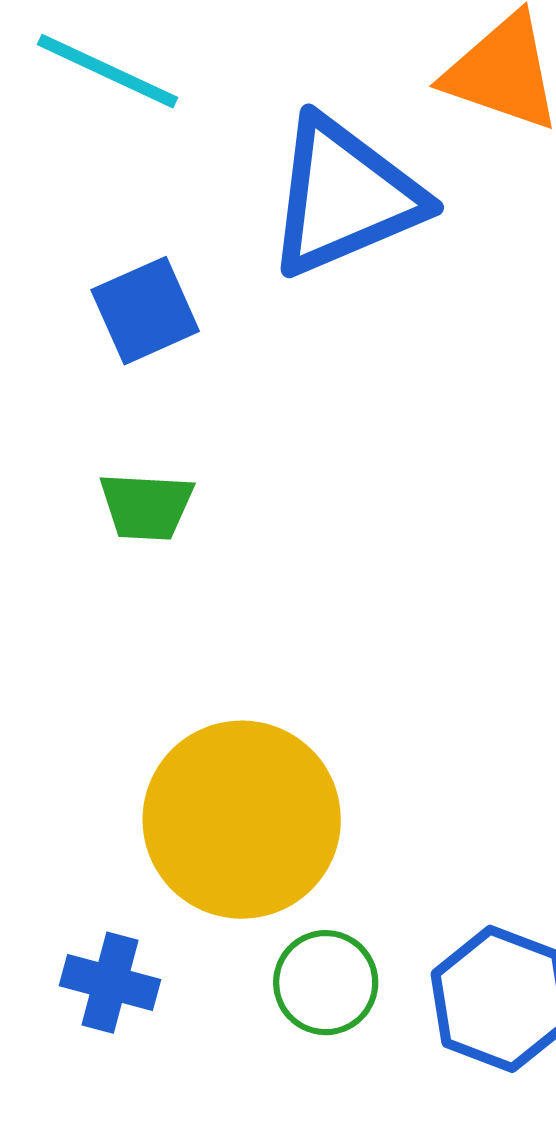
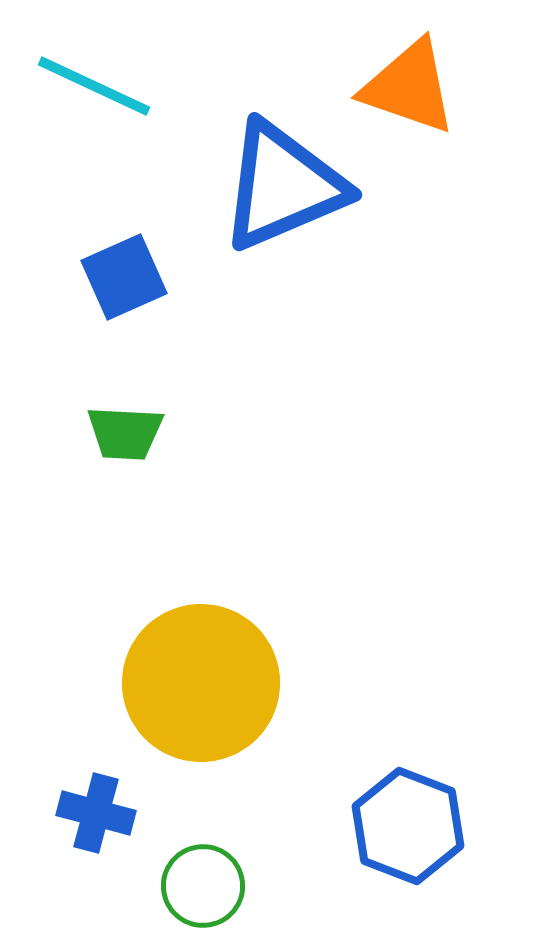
green circle: (326, 983) -> (203, 886), moved

